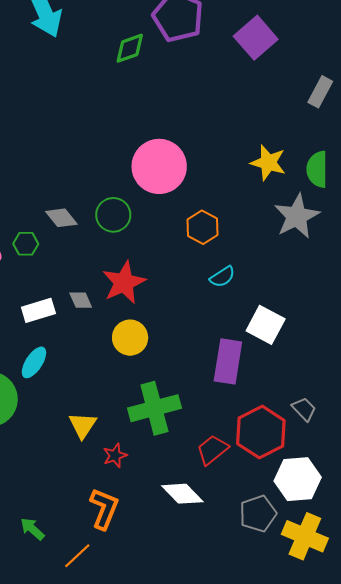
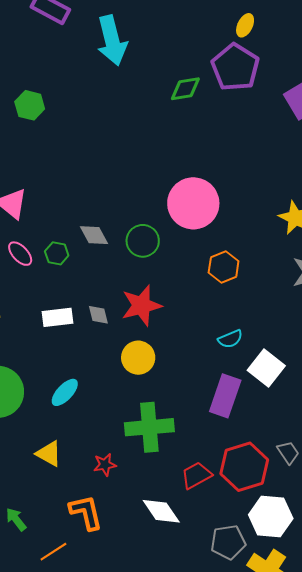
cyan semicircle: (222, 277) -> (230, 339), moved
cyan ellipse: (34, 362) -> (65, 392), moved
yellow triangle: (83, 425) -> (49, 454), moved, turned -44
orange L-shape: (104, 509) -> (86, 512), turned -45

